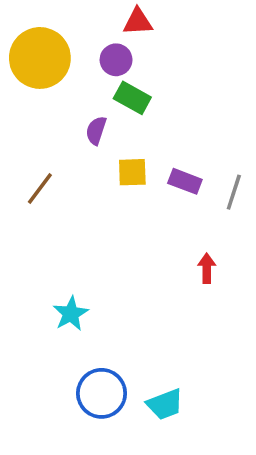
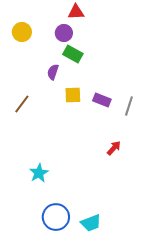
yellow circle: (40, 58) -> (22, 32), size x0.6
red arrow: (207, 268) -> (114, 148), turned 42

